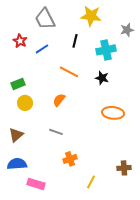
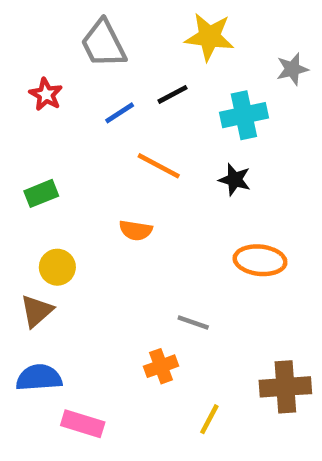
black line: (75, 41) -> (173, 94), turned 48
blue line: (42, 49) -> (120, 113), moved
orange semicircle: (59, 100) -> (136, 230), turned -120
yellow circle: (25, 103) -> (57, 267), moved
gray line: (56, 132) -> (193, 322), moved
brown cross: (124, 168) -> (285, 387), size x1.5

